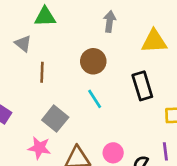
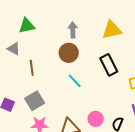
gray arrow: (110, 21) -> (73, 30), moved
gray square: (55, 119) -> (35, 101), moved, turned 30

